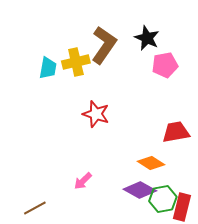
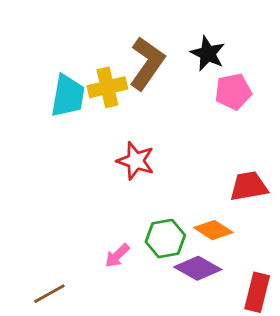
cyan trapezoid: (48, 68) -> (68, 96), size x1.4
green hexagon: (163, 199) -> (165, 239), moved

